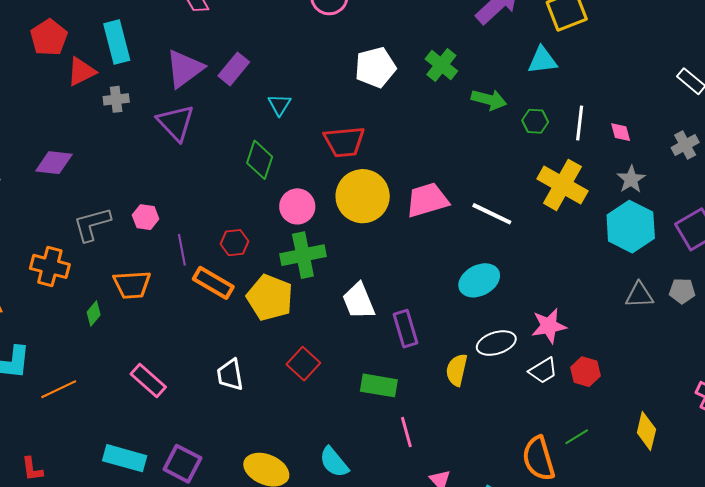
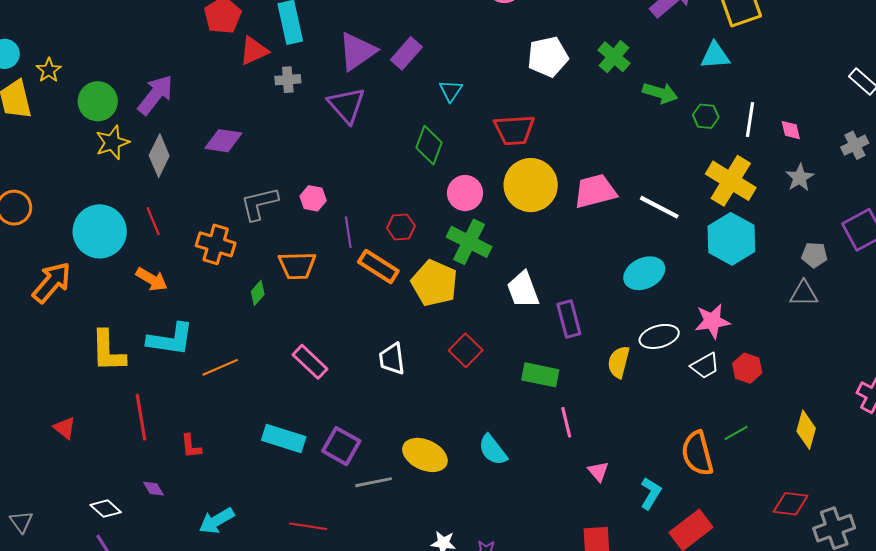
cyan hexagon: (631, 227) -> (731, 239), moved
green cross: (303, 255) -> (469, 242), turned 36
gray pentagon: (682, 291) -> (814, 255), moved

